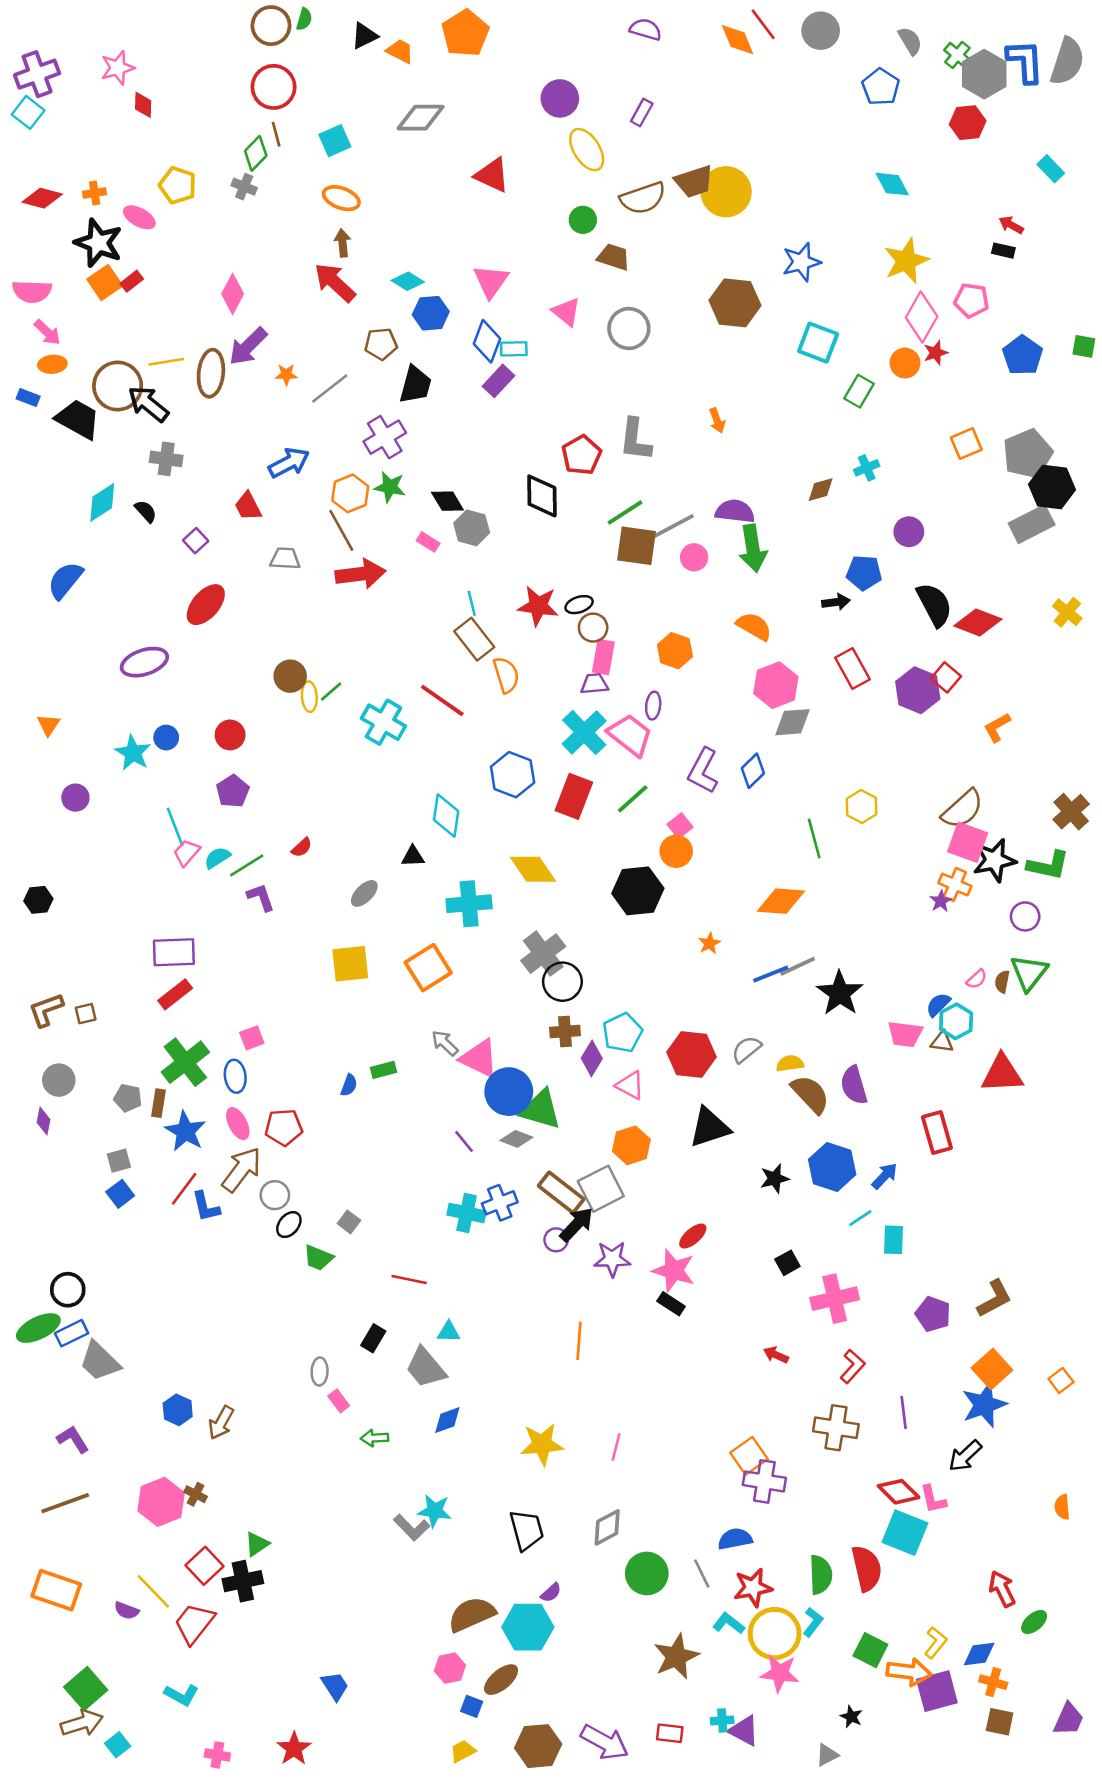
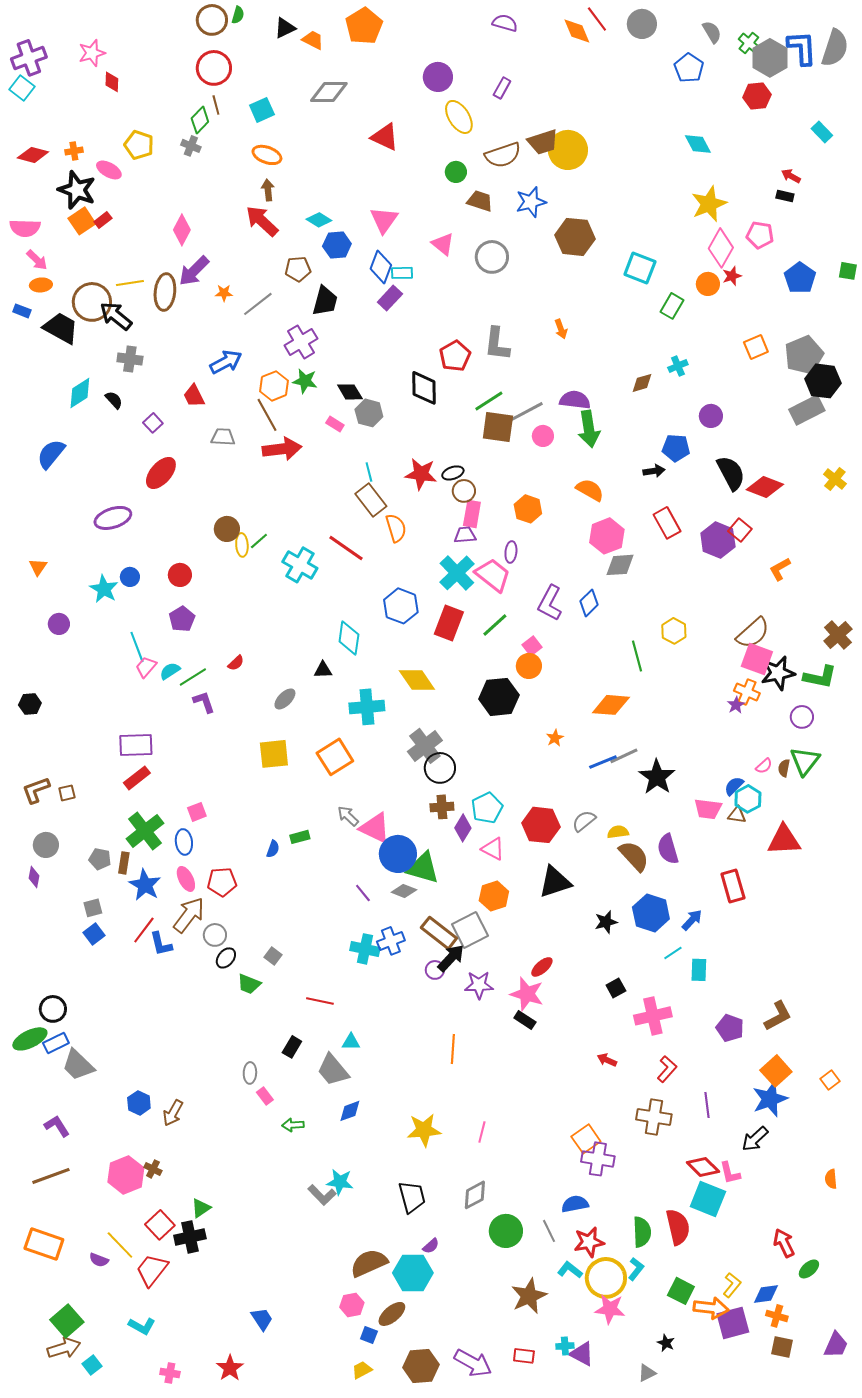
blue star: (801, 262) -> (531, 202), moved

